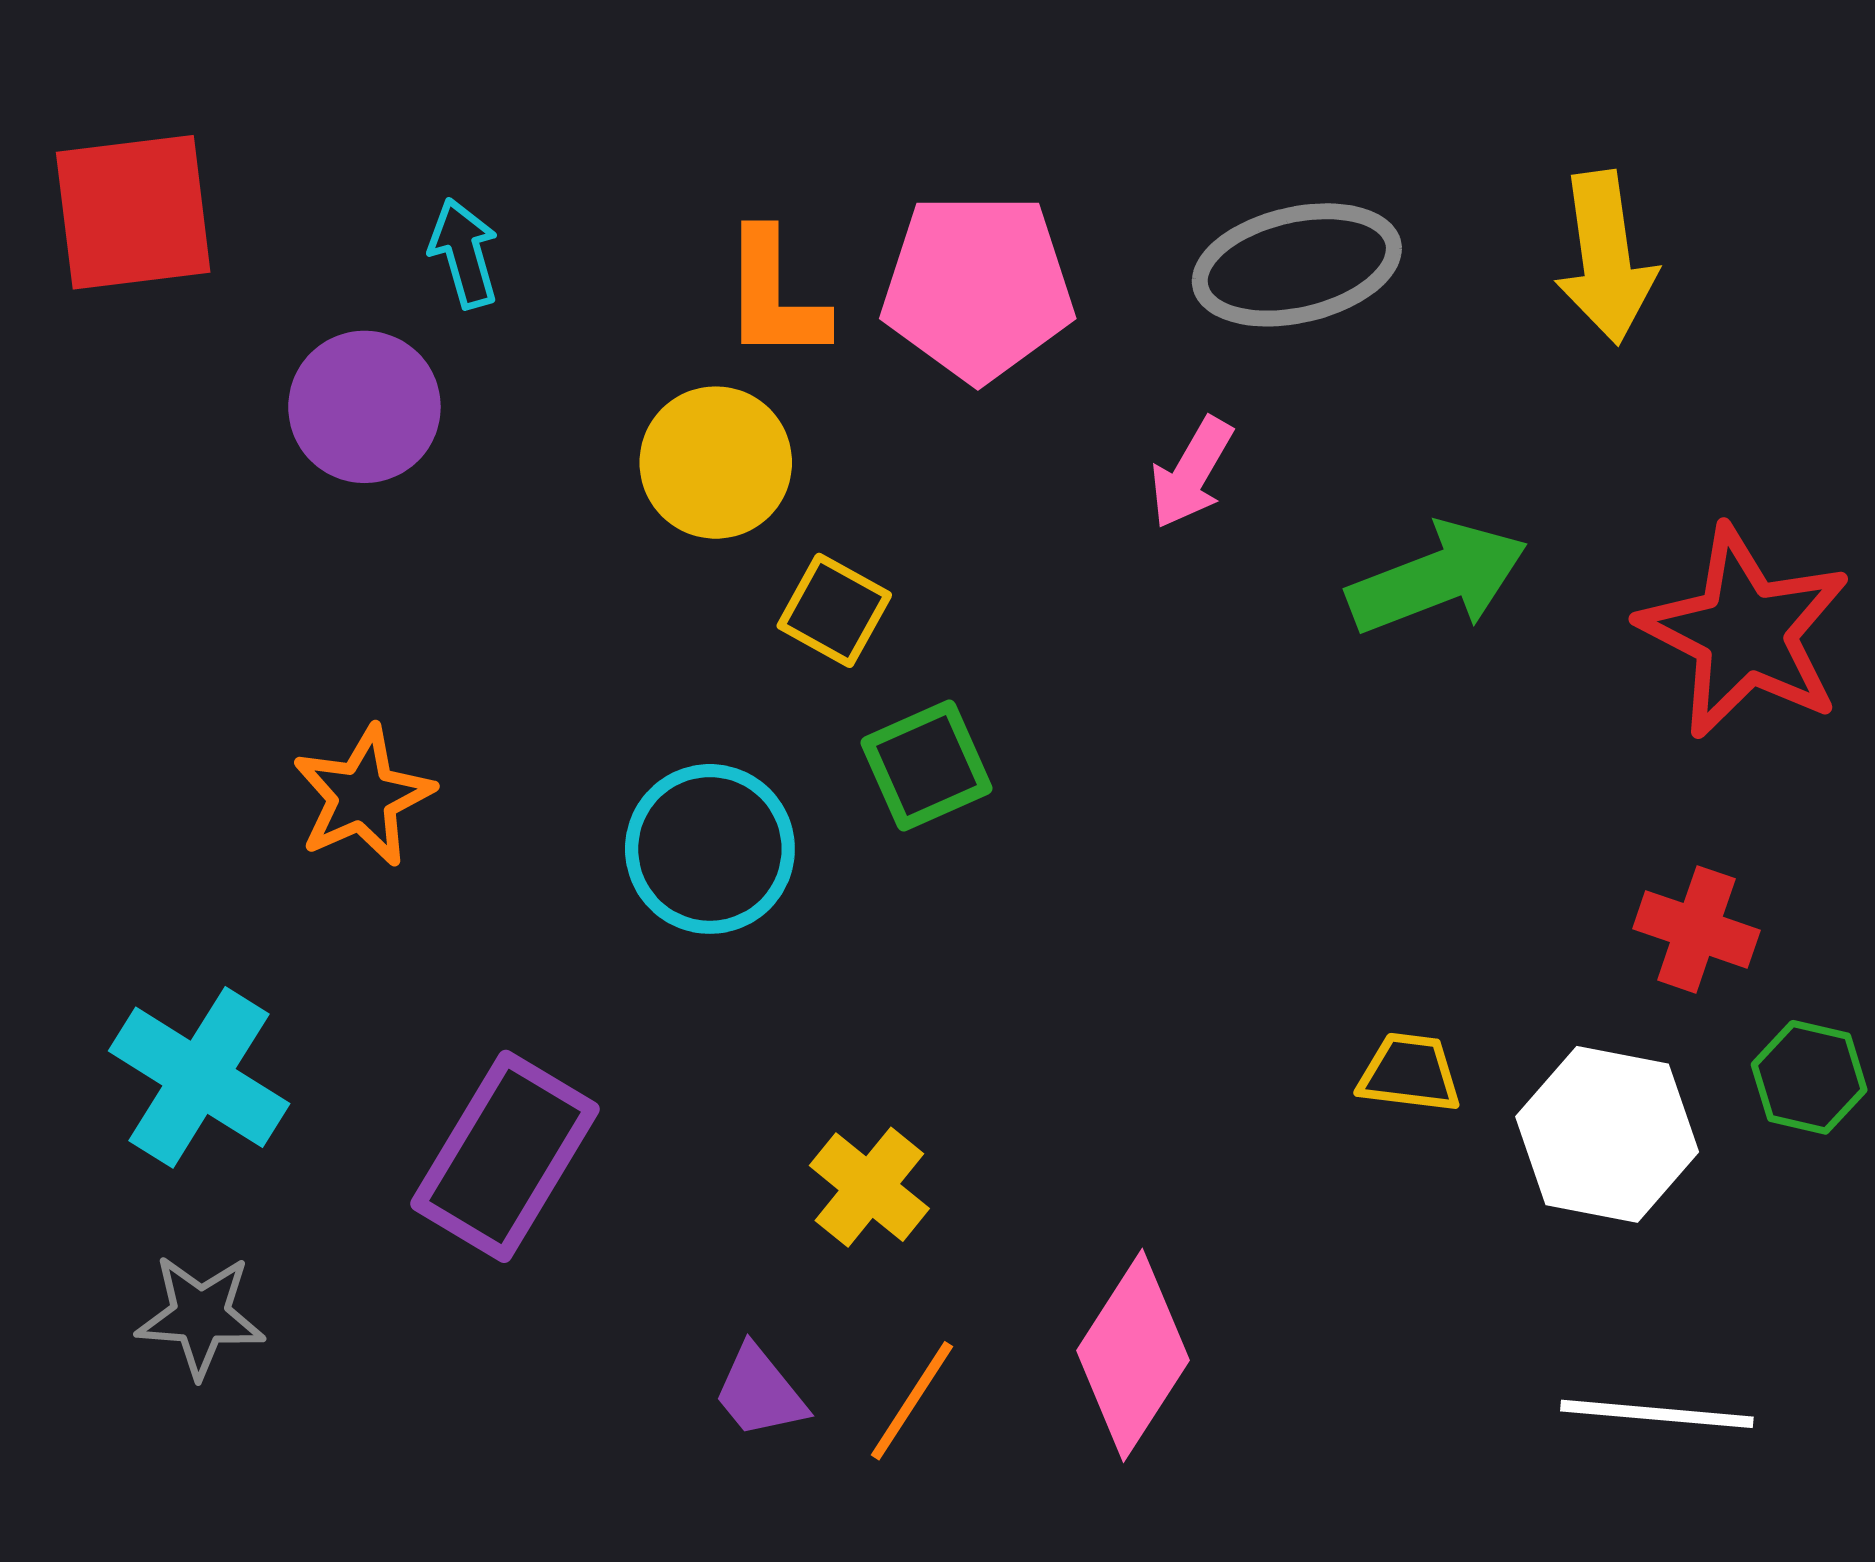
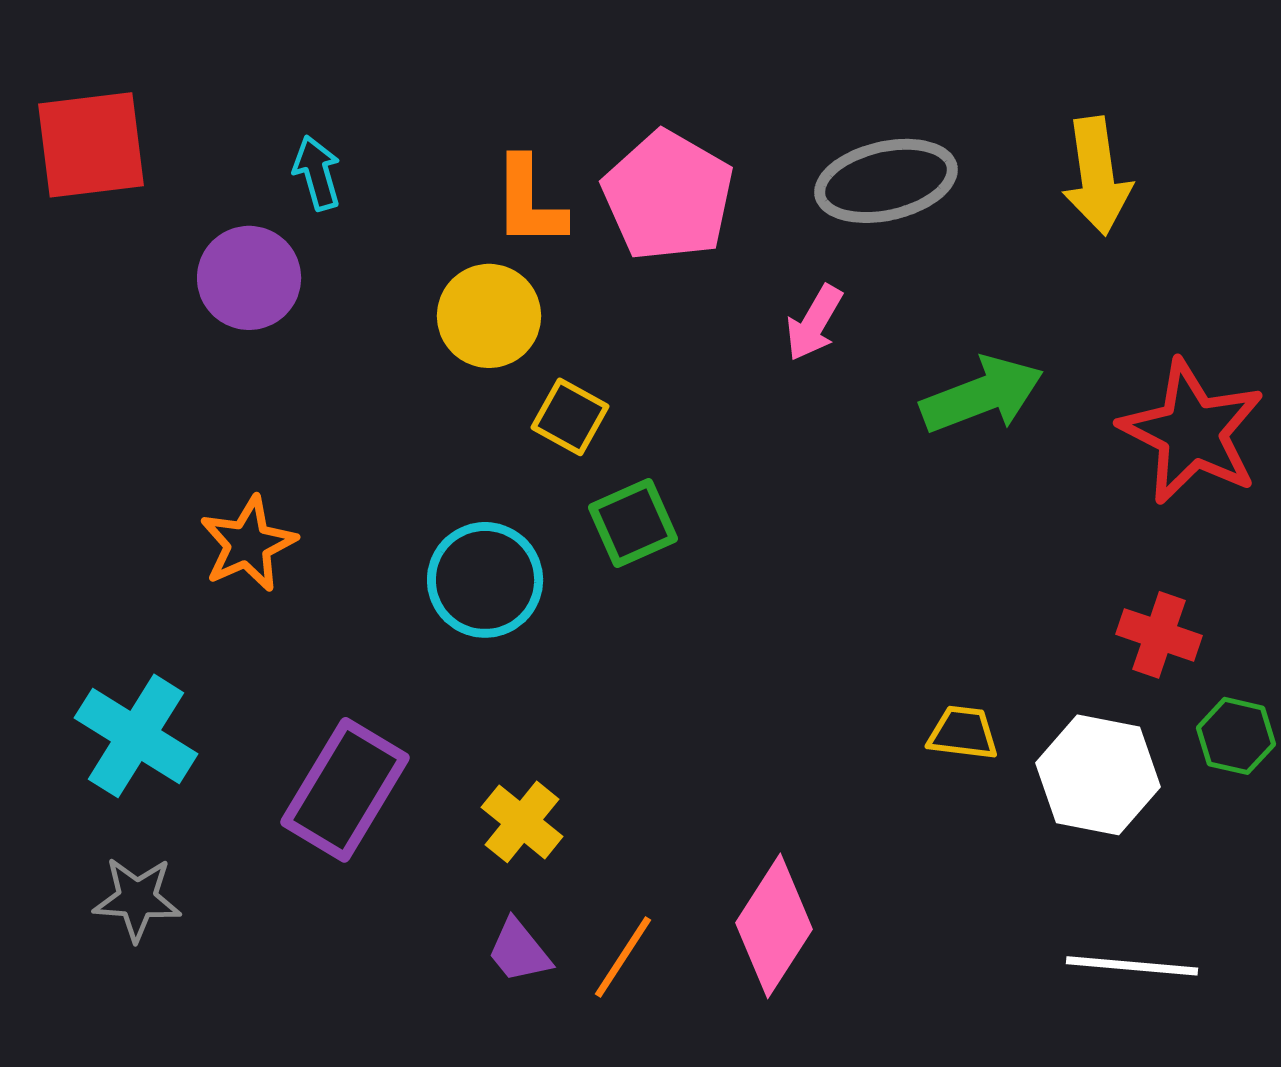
pink pentagon: (978, 287) -> (668, 196), turned 30
yellow cross: (869, 1187) -> (522, 822), moved

